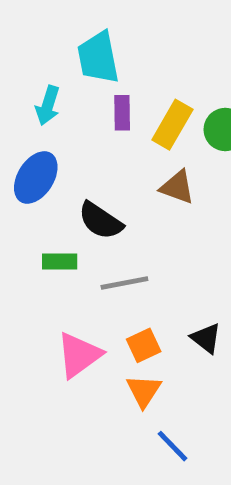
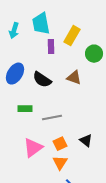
cyan arrow: (48, 106) -> (14, 31), moved
yellow rectangle: (172, 125) -> (72, 36), moved
black semicircle: (101, 221) -> (42, 80), moved

